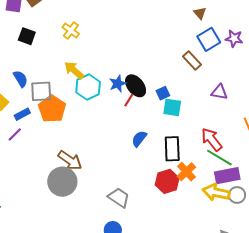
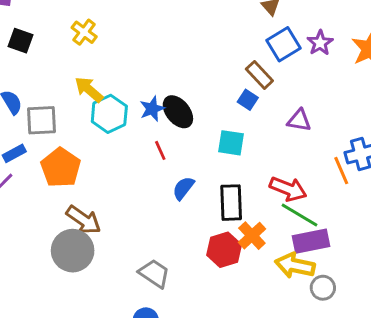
purple star: (234, 38) -> (320, 43), turned 30
blue square: (163, 93) -> (248, 100), moved, turned -32
red line: (129, 100) -> (160, 150), moved, turned -56
orange pentagon: (52, 109) -> (61, 168), moved
red arrow: (212, 139) -> (288, 189), turned 150
gray circle: (237, 195) -> (323, 288), moved

